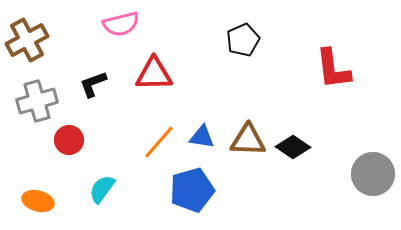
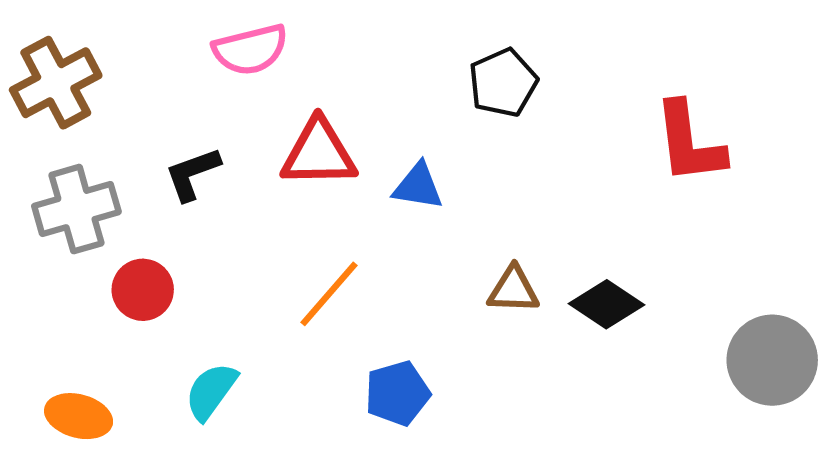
blue triangle: (202, 137) -> (418, 186), moved
brown triangle: (248, 140) -> (513, 290), size x0.7
blue pentagon: (192, 190) -> (397, 393), size x0.7

